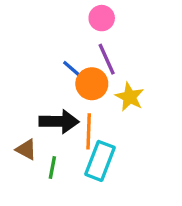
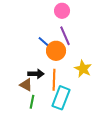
yellow star: (130, 97) -> (83, 69), moved
black arrow: (59, 122) -> (36, 74), size x0.7
brown triangle: (26, 149) -> (26, 85), moved

